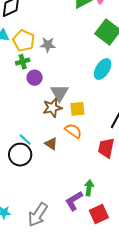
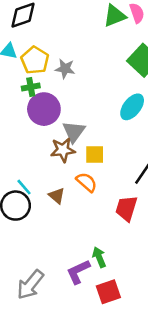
purple circle: (35, 78) -> (44, 109), size x1.6
green arrow: (89, 188) -> (99, 257), turned -35

